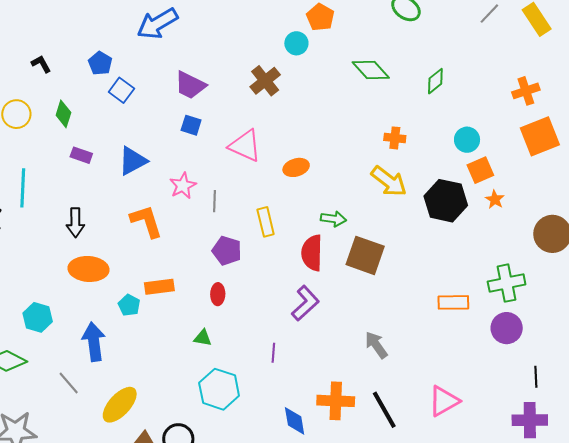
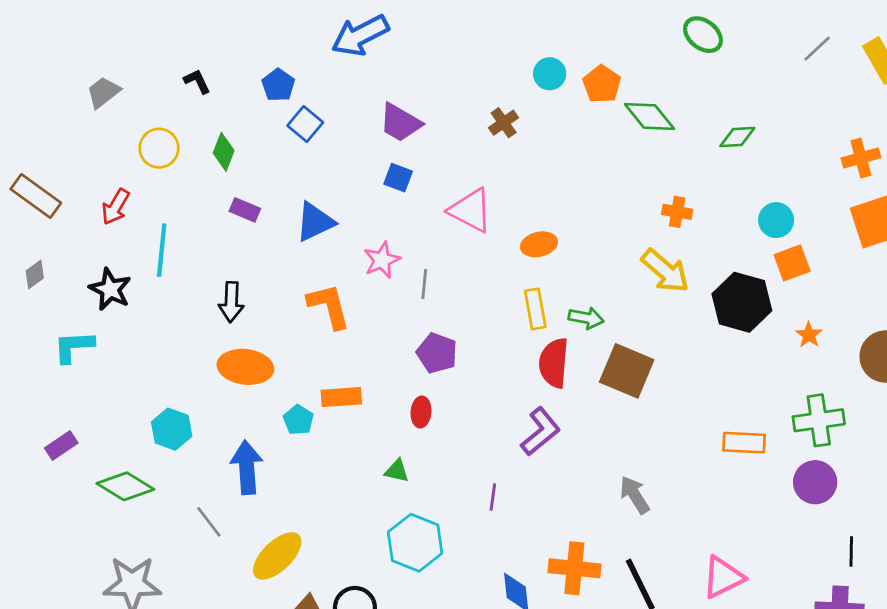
orange pentagon: (320, 17) -> (602, 84), moved
brown cross: (265, 81) -> (504, 123), size x0.7
green diamond: (435, 81) -> (737, 137), turned 32
orange star: (495, 199) -> (809, 335), moved
yellow rectangle: (266, 222) -> (535, 309), moved

